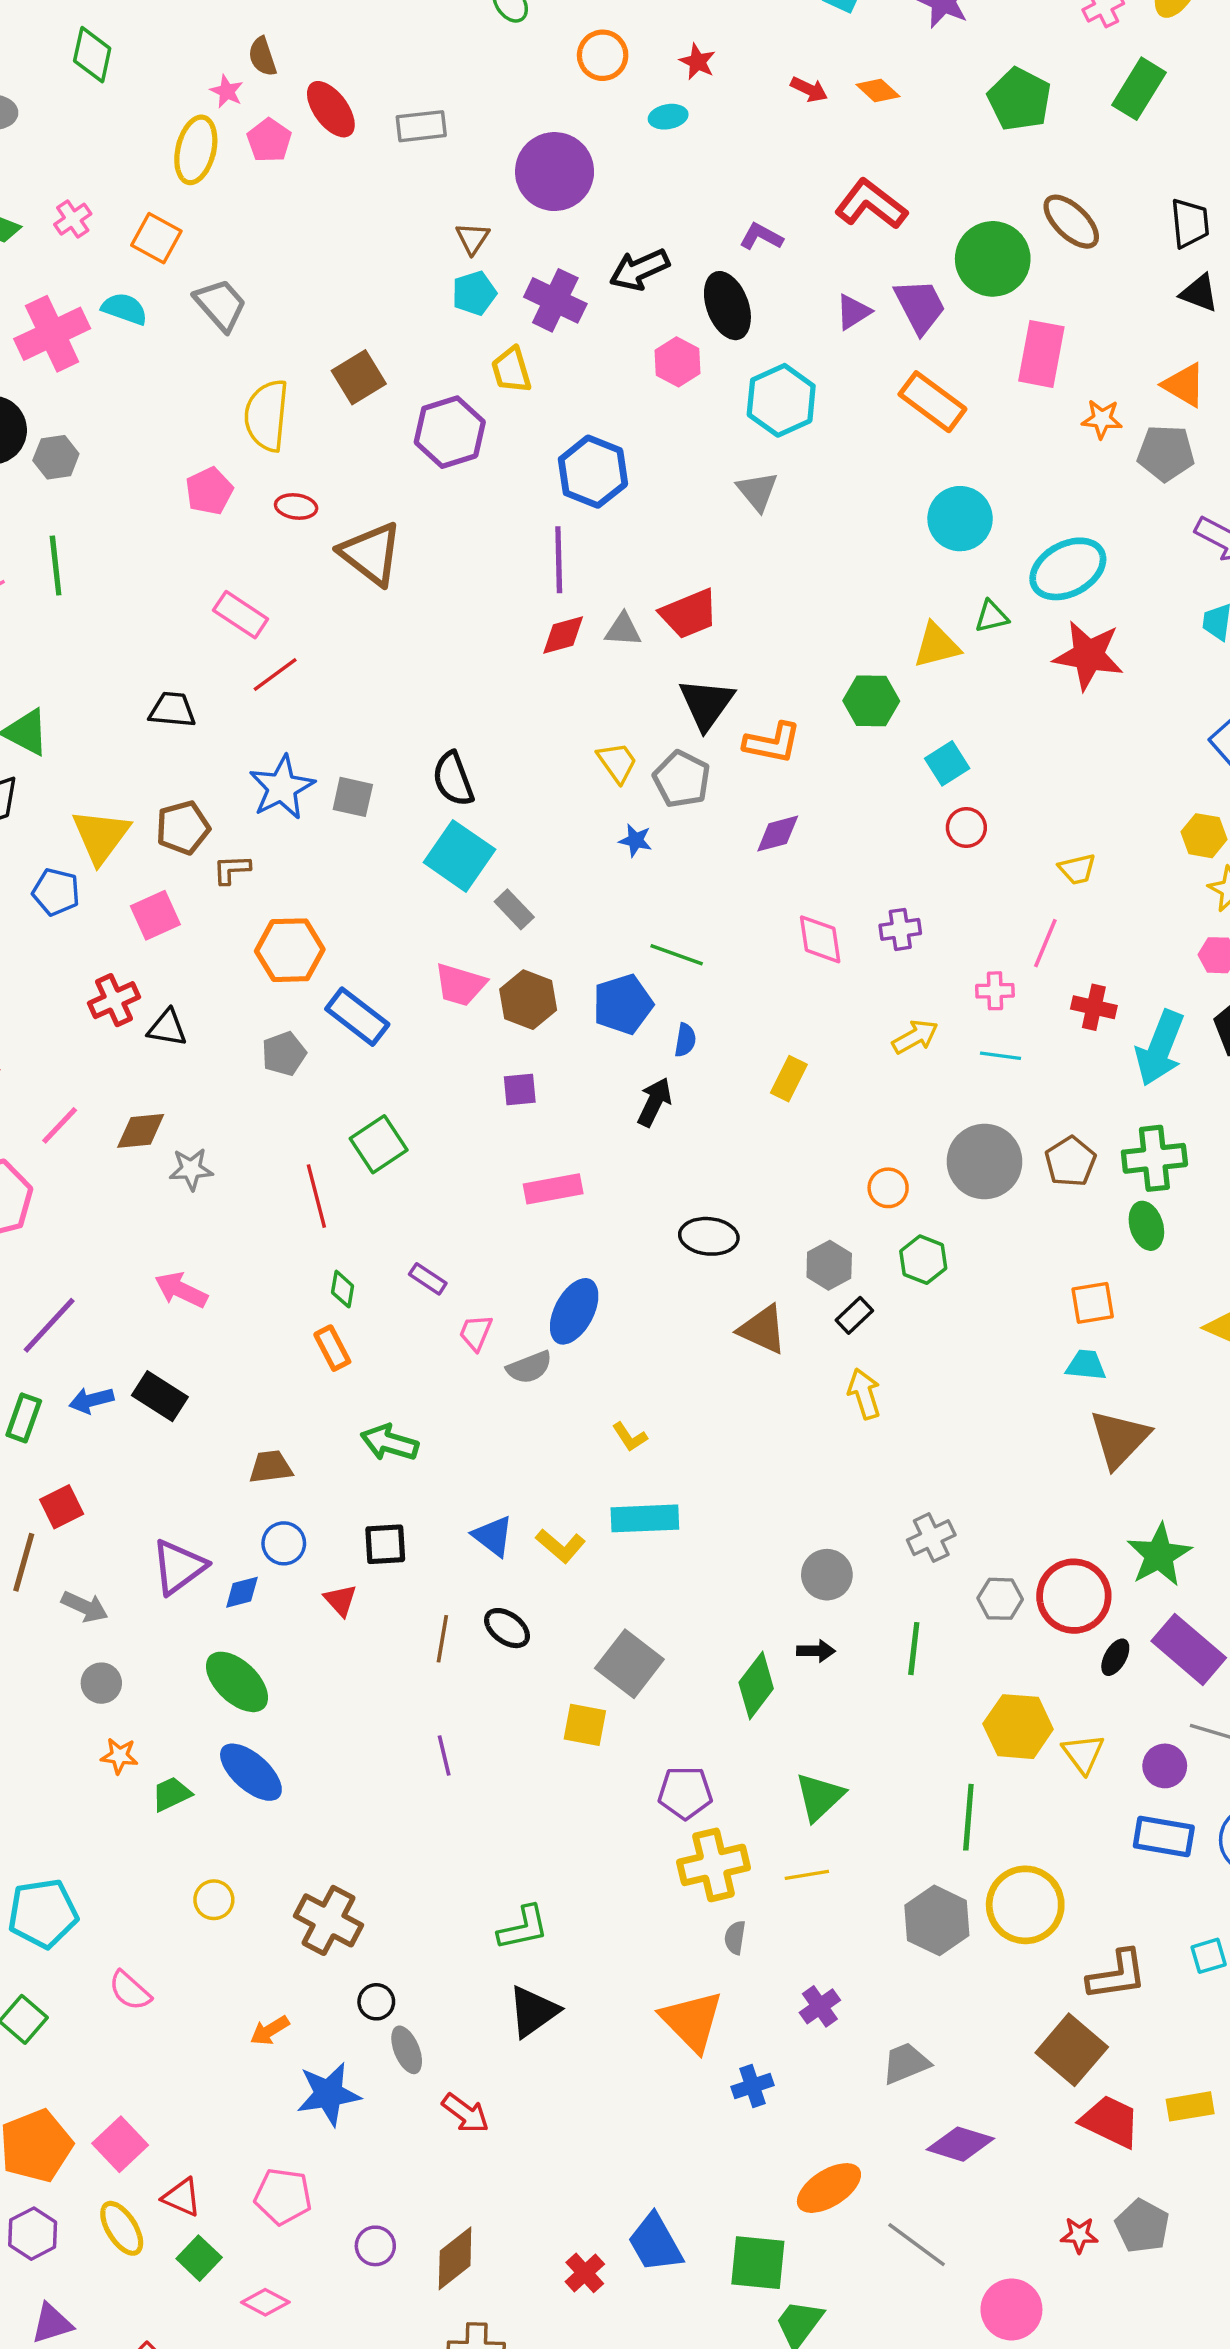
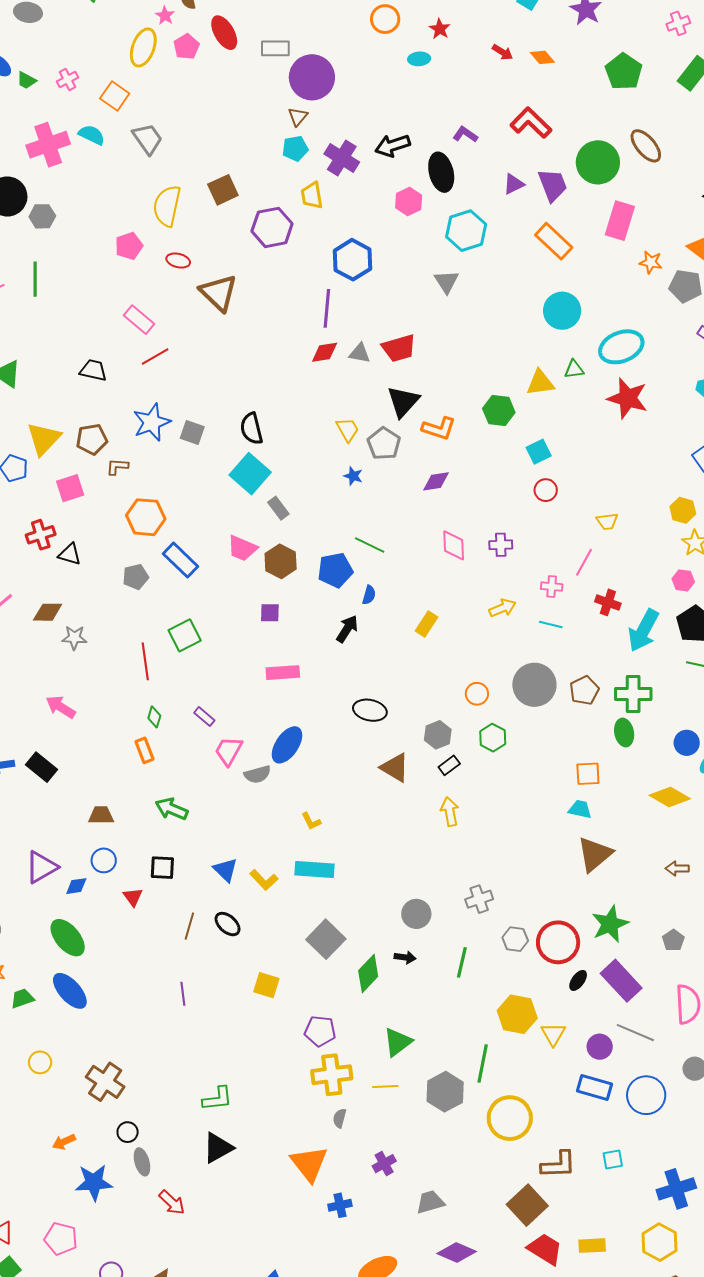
purple circle: (555, 172) -> (312, 77), moved
pink trapezoid: (476, 1333) -> (229, 751), size x1.4
gray square: (629, 1664) -> (326, 939), moved
gray hexagon: (937, 1920) -> (445, 1092), moved

